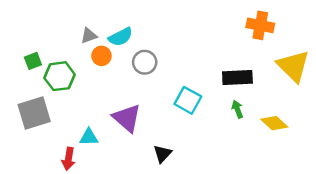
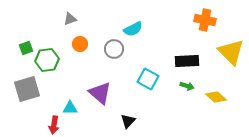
gray triangle: (89, 36) -> (70, 19), moved
cyan semicircle: (121, 37) -> (133, 29), moved
green arrow: (237, 109) -> (187, 86), turned 128

